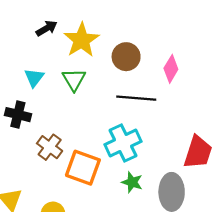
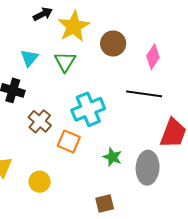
black line: (136, 98) -> (144, 94), moved
cyan cross: (123, 143) -> (88, 109), moved
orange square: (83, 168) -> (69, 141), size x0.7

